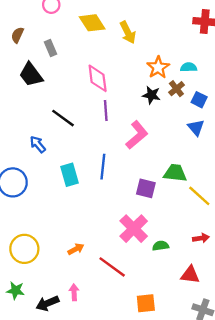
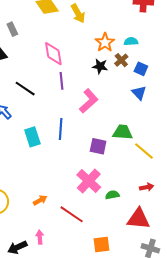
red triangle: (190, 275) -> (138, 219), size x1.4

